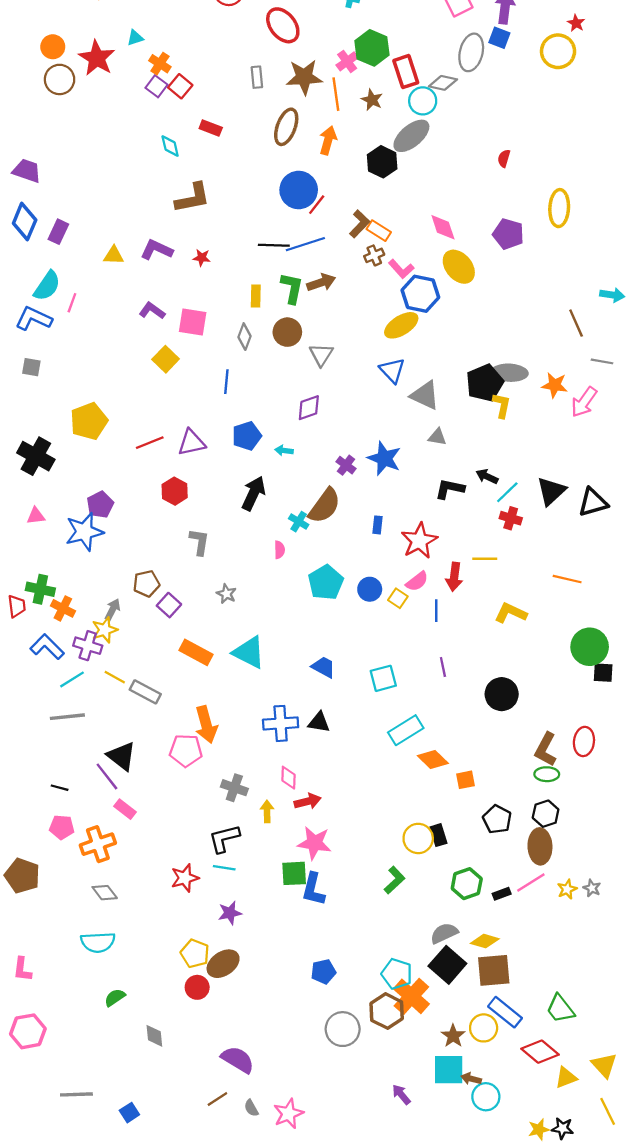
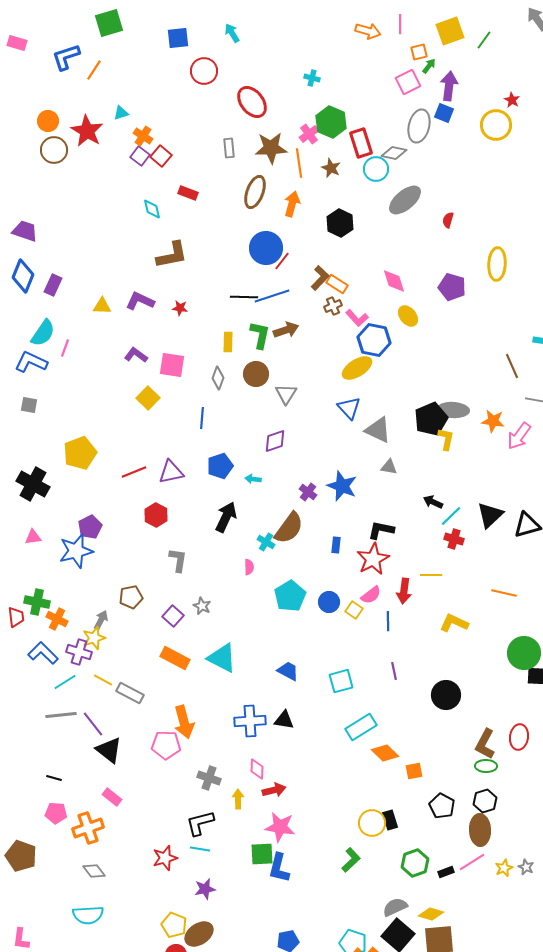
gray ellipse: (411, 136) -> (405, 200), moved
yellow ellipse: (459, 267) -> (408, 316), size x0.7
black L-shape: (450, 489) -> (381, 530), moved
purple square: (169, 605) -> (173, 616), moved
purple line: (107, 776) -> (93, 724), moved

